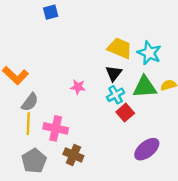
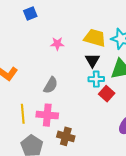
pink star: (78, 87) -> (57, 44), moved
cyan cross: (116, 95) -> (96, 79), turned 35
gray semicircle: (30, 102) -> (51, 85), moved

